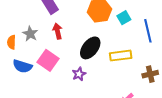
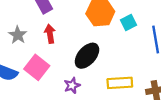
yellow rectangle: (121, 56) -> (120, 83), moved

